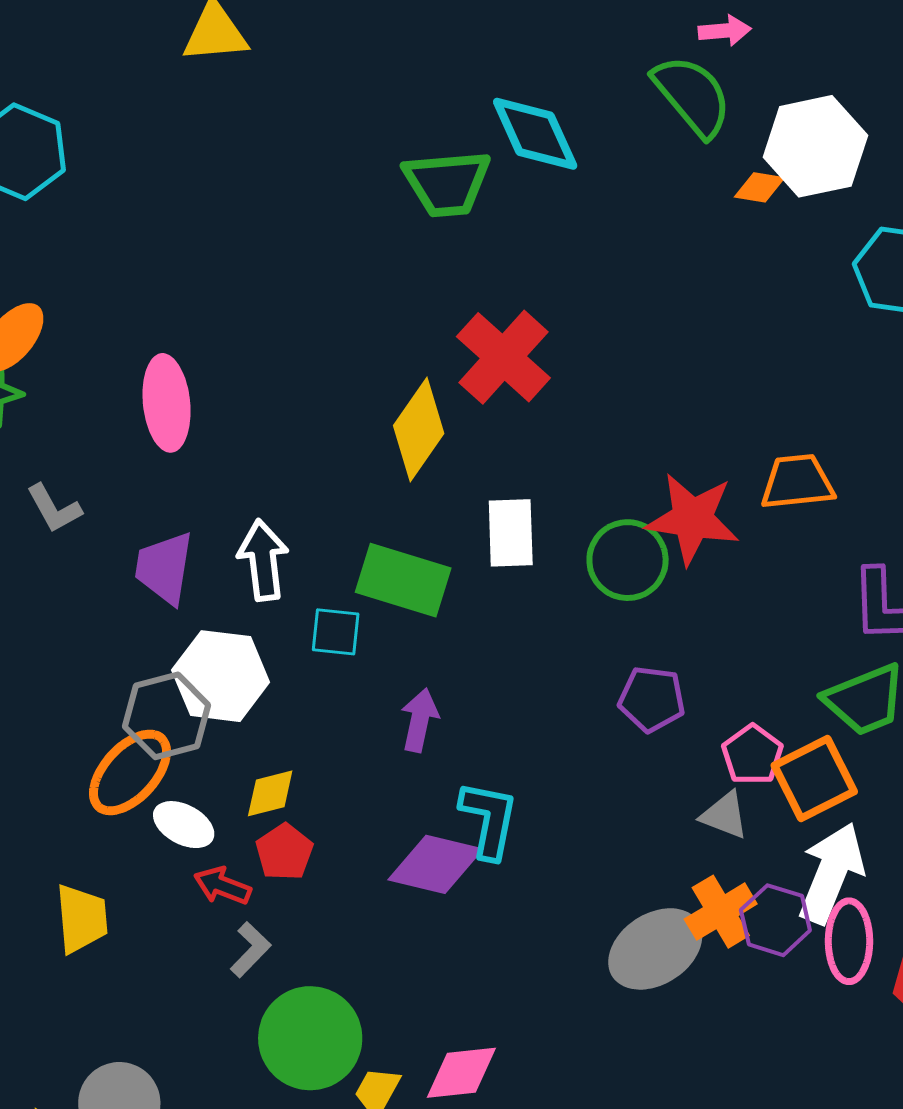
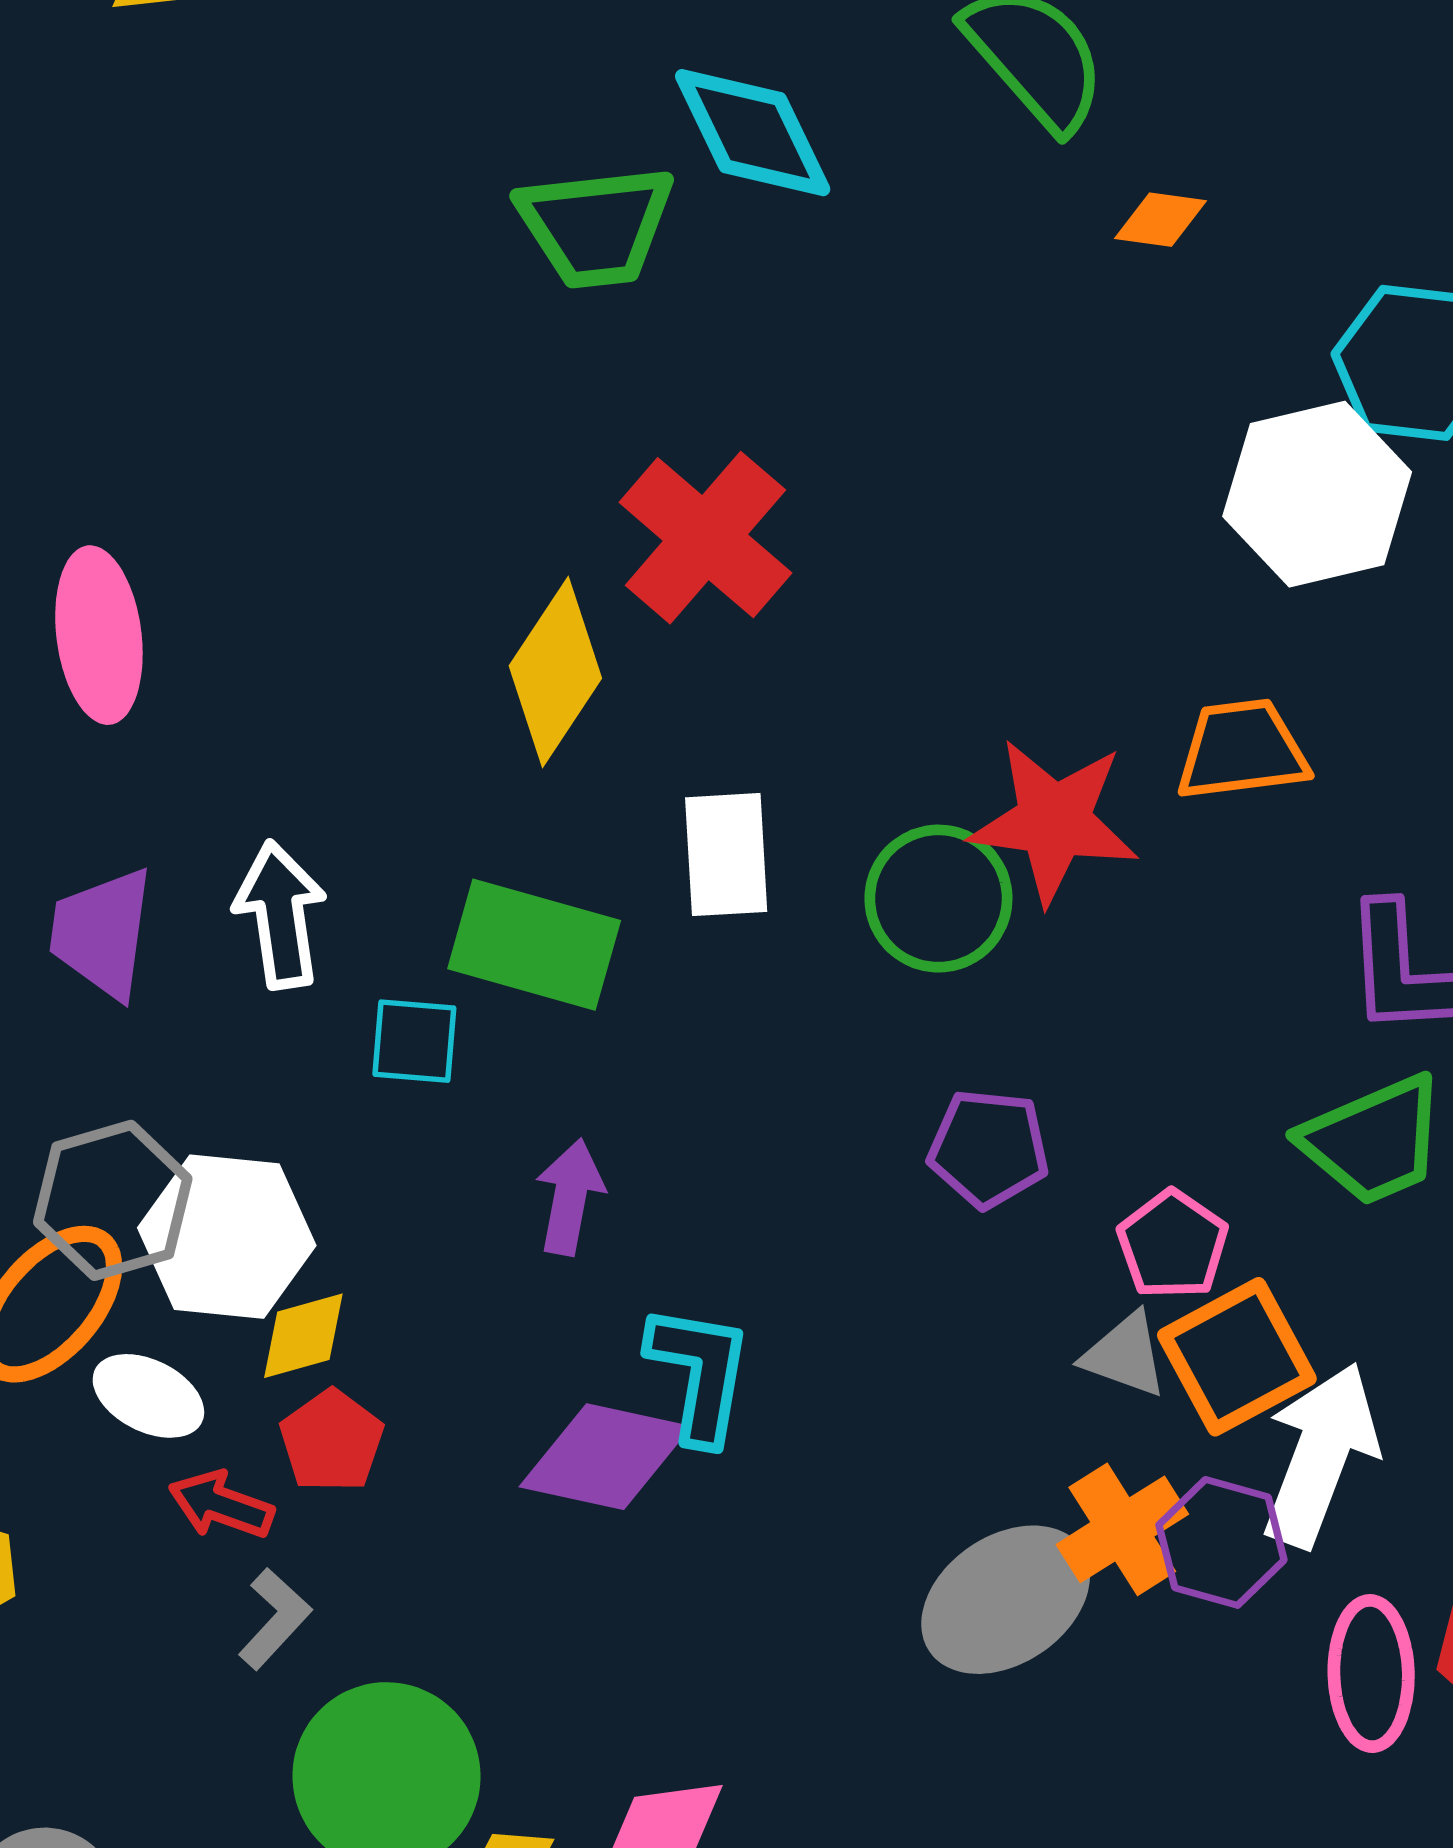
white hexagon: (815, 146) -> (1317, 494), moved
white hexagon: (221, 676) -> (227, 1237), moved
orange square: (814, 778) -> (1237, 1357), moved
pink ellipse: (849, 941) -> (1371, 1674), moved

